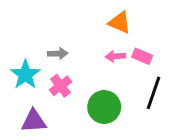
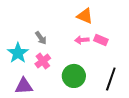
gray arrow: (58, 53) -> (41, 38), turned 56
black line: (153, 93) -> (111, 79), moved

